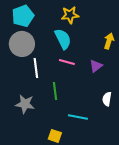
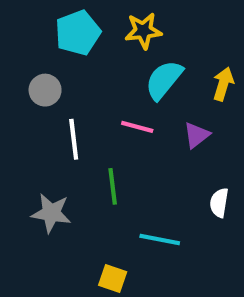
cyan pentagon: (23, 16) -> (78, 33), moved
cyan semicircle: (63, 39) -> (164, 80), moved, turned -115
gray circle: (22, 44) -> (45, 90), size x0.6

